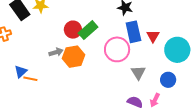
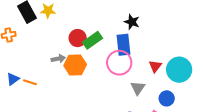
blue rectangle: (133, 32) -> (123, 45), moved
red triangle: (153, 36) -> (155, 66), moved
blue triangle: (21, 72) -> (13, 79), moved

